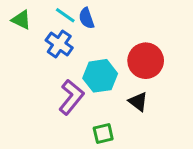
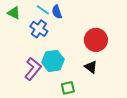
cyan hexagon: (100, 76) -> (53, 61), moved
purple L-shape: (71, 97) -> (33, 69), moved

